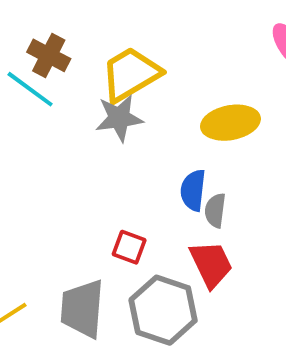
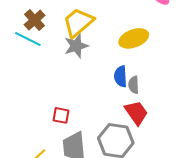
brown cross: (49, 55) -> (35, 20), turned 30
red square: (129, 247) -> (61, 115), moved

